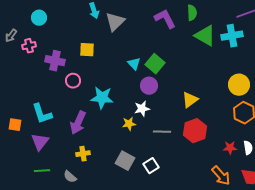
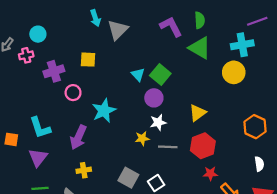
cyan circle: (39, 18) -> (38, 34), moved
green triangle: (205, 36) -> (200, 48), moved
purple cross: (55, 61) -> (54, 71), turned -30
yellow circle: (239, 85) -> (234, 72), moved
cyan star: (102, 98) -> (104, 111), turned -30
white star: (142, 109) -> (158, 122), moved
yellow star: (129, 124) -> (142, 138), moved
red star: (230, 148) -> (210, 173), moved

